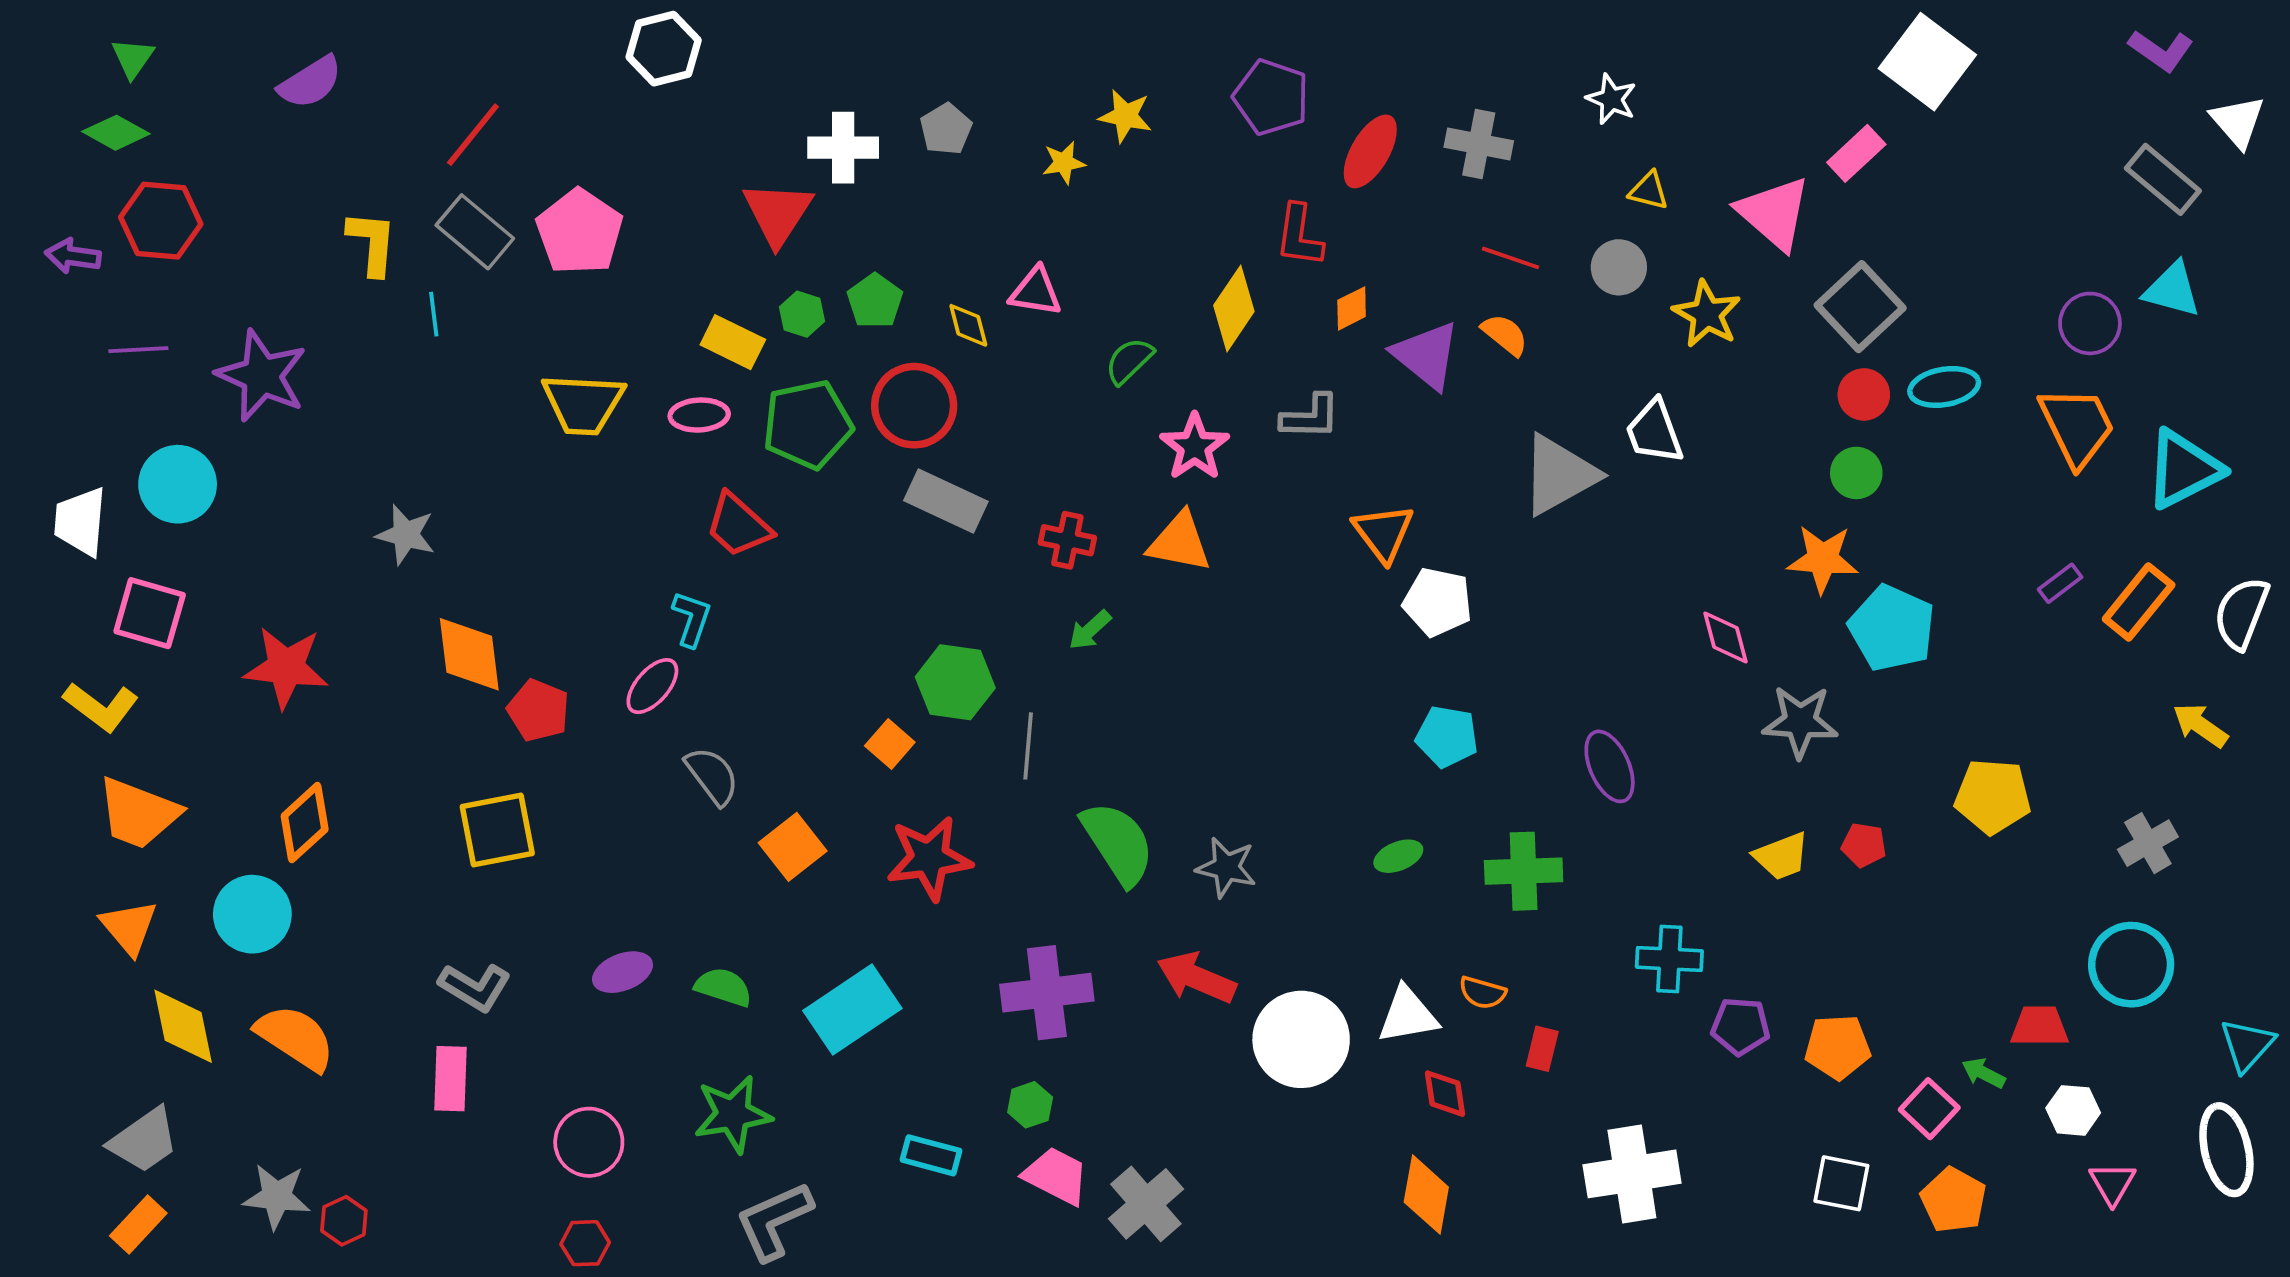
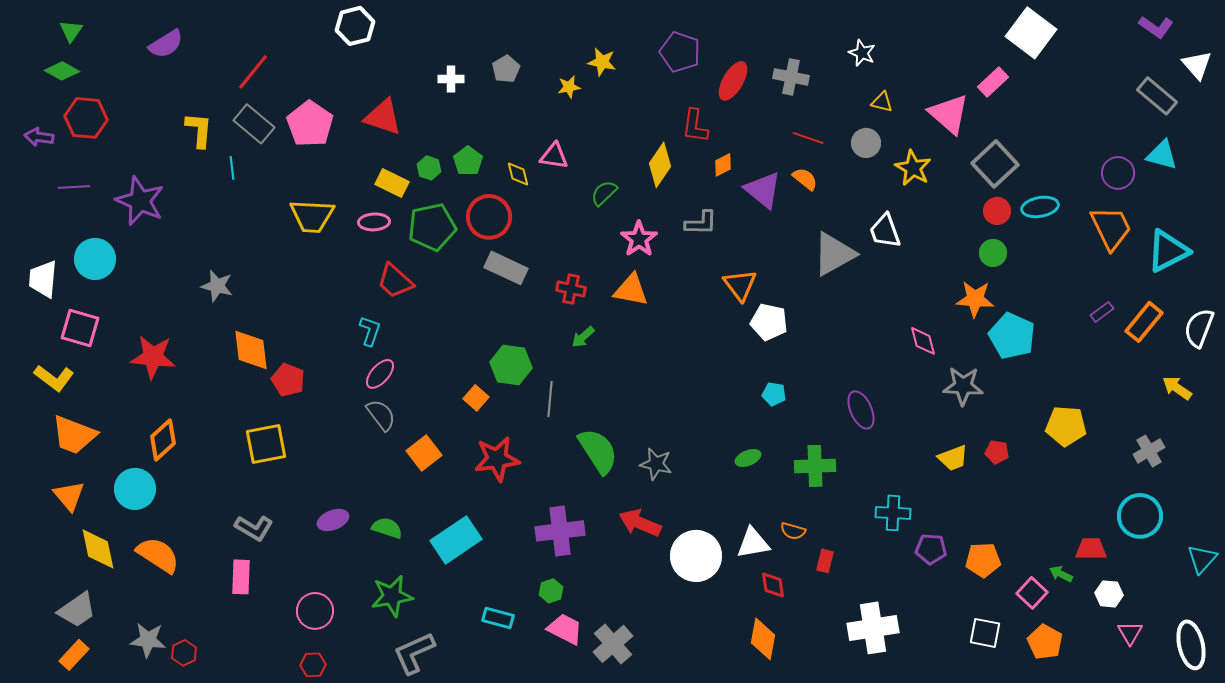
white cross: (843, 148) -> (451, 79), size x0.7
red triangle: (778, 213) -> (383, 117), moved, turned -45
pink ellipse: (652, 686) -> (380, 374), moved
cyan pentagon: (1447, 737) -> (774, 394), size x0.7
white ellipse: (2226, 1150) -> (1191, 645), moved

